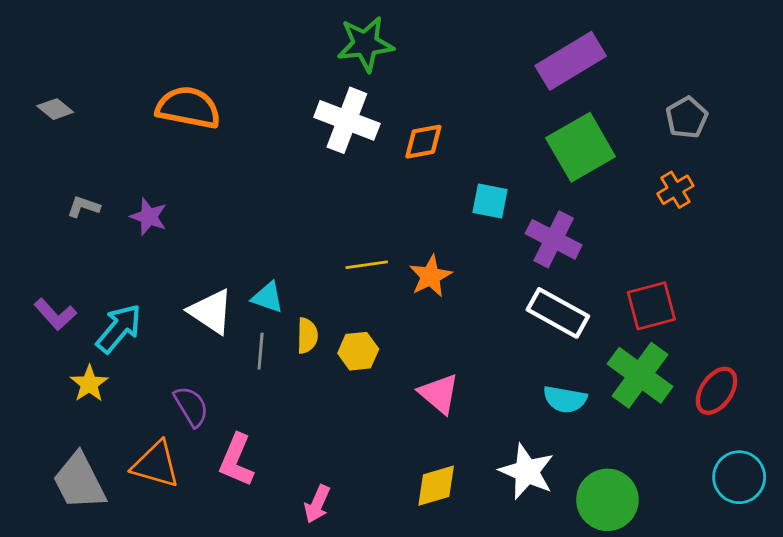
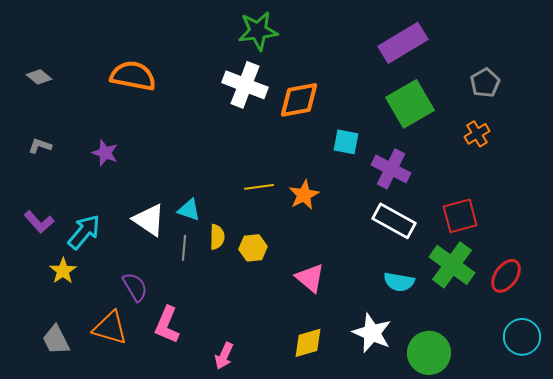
orange diamond: (423, 142) -> (299, 100), size x1.4
gray L-shape: (84, 207) -> (40, 146), moved
gray trapezoid: (79, 481) -> (56, 340), size x0.7

